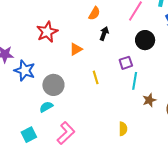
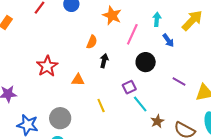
orange triangle: (76, 49) -> (78, 80), turned 40
blue star: (25, 71) -> (28, 125), moved
cyan line: (135, 81) -> (140, 104), turned -42

